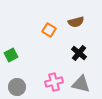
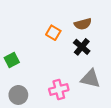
black cross: (79, 53) -> (82, 47), moved
gray triangle: (81, 84) -> (90, 79), moved

